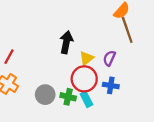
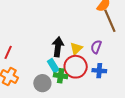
black arrow: (66, 42) -> (58, 47), moved
green cross: (68, 97) -> (61, 76), moved
cyan rectangle: (86, 99) -> (53, 66), moved

